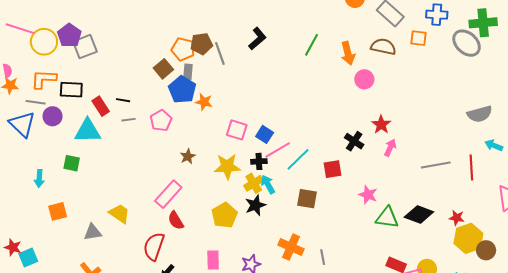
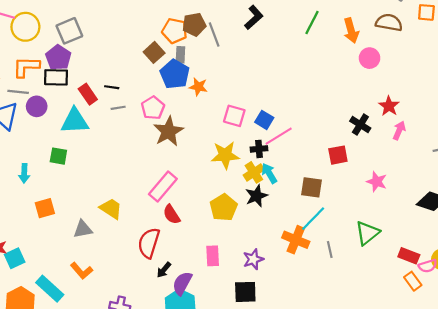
purple pentagon: (69, 35) -> (58, 57), moved
brown star: (188, 156) -> (168, 131), moved, size x1.8
cyan line: (298, 159) -> (313, 219), moved
green triangle: (387, 218) -> (367, 233), moved, turned -45

